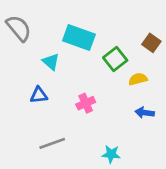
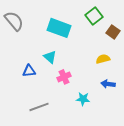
green square: (115, 59) -> (94, 16), moved
cyan triangle: (51, 62) -> (50, 57), moved
cyan star: (111, 154) -> (83, 99), moved

